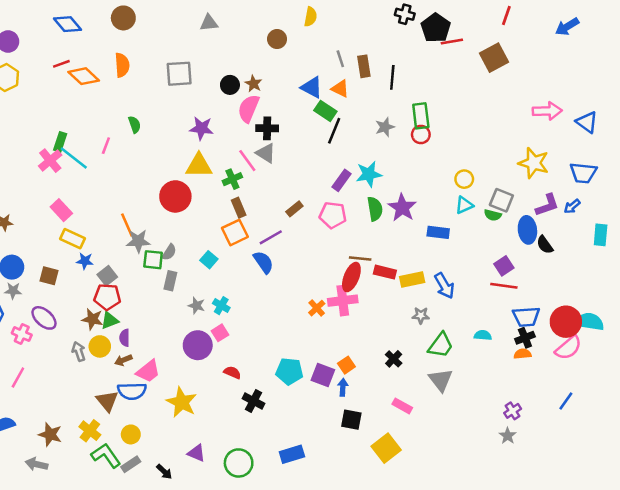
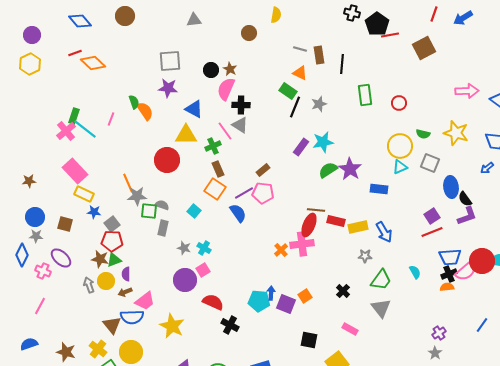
blue arrow: (567, 27) -> (463, 18), moved
gray line: (340, 59) -> (300, 49), turned -56
orange semicircle: (122, 65) -> (145, 111), moved, turned -30
blue triangle: (312, 87) -> (194, 109), moved
gray star: (385, 127) -> (319, 104), moved
purple star: (201, 128) -> (168, 88), moved
red circle: (421, 134) -> (399, 103), moved
yellow circle: (464, 179) -> (400, 146), size x1.6
purple L-shape: (547, 205) -> (467, 216), moved
green semicircle: (375, 209) -> (328, 170), turned -114
pink rectangle: (61, 210) -> (75, 171), size x1.4
pink pentagon: (333, 215) -> (263, 193), moved
green semicircle: (493, 215) -> (423, 134), moved
orange square: (235, 232) -> (215, 189), turned -30
gray semicircle: (169, 252) -> (162, 205), turned -104
red line: (504, 286) -> (432, 232), turned -30
cyan semicircle: (483, 335) -> (415, 272), turned 56
pink semicircle: (568, 348) -> (466, 271), moved
red semicircle: (232, 372) -> (213, 302), size x1.5
blue arrow: (343, 387) -> (271, 293), moved
yellow circle: (131, 434) -> (131, 352), size x1.5

